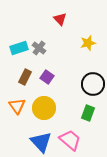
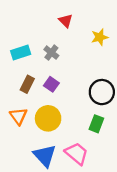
yellow star: (88, 43) -> (100, 37), moved
gray cross: (39, 48) -> (51, 53), moved

